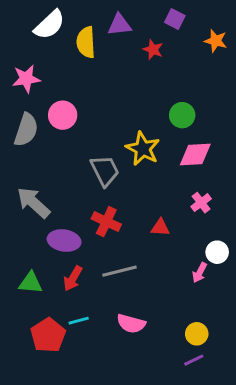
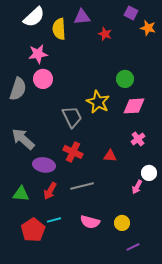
purple square: (175, 19) -> (131, 13), moved
pink star: (26, 79) -> (38, 54), moved
yellow circle: (197, 334) -> (122, 223), moved

